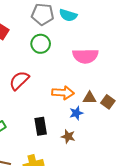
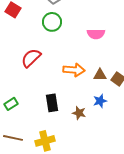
pink semicircle: (85, 56) -> (96, 34), size x0.7
blue star: (76, 113) -> (100, 101), moved

